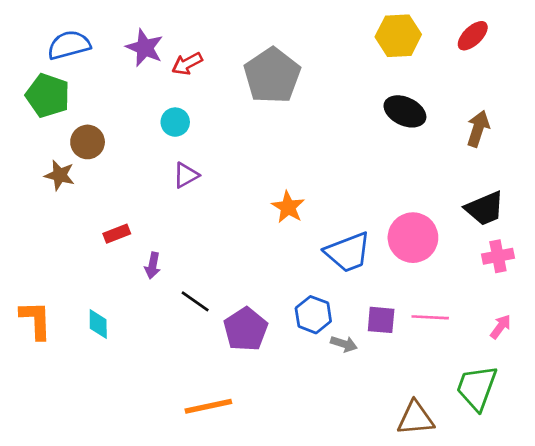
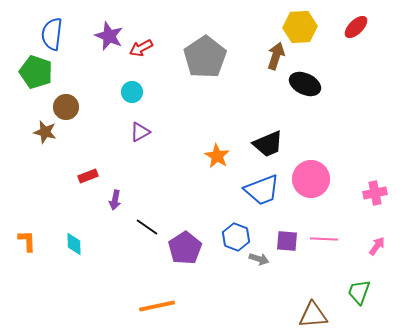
blue semicircle: (69, 45) -> (52, 34), turned -68
brown arrow: (478, 129) -> (276, 56), moved
black trapezoid: (485, 208) -> (268, 144), moved
orange L-shape: (36, 320) -> (27, 241), size x0.7
green trapezoid: (477, 388) -> (359, 292), size x0.7

